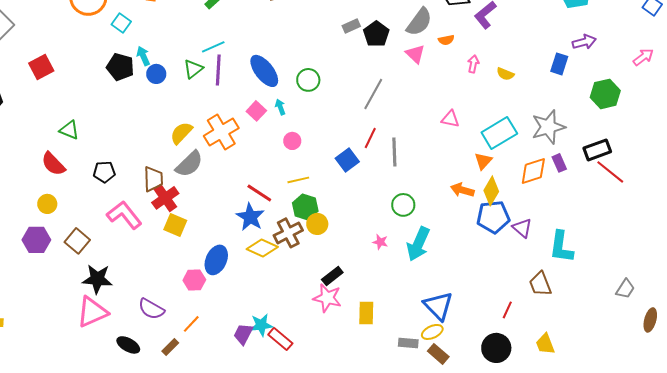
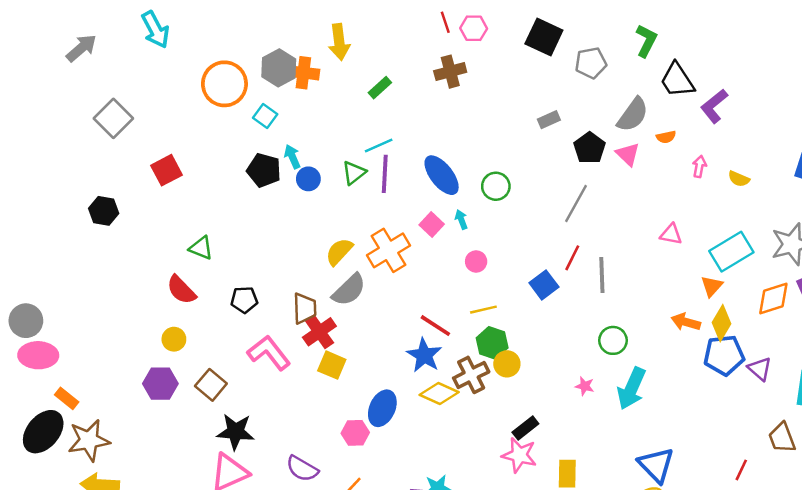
black pentagon: (376, 34) -> (590, 148), moved

